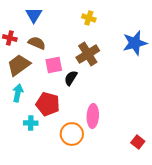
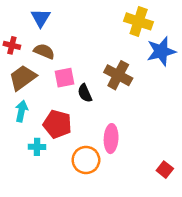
yellow cross: (89, 18) -> (139, 21), moved, size x1.6
brown cross: (88, 54) -> (118, 75), moved, turned -30
black semicircle: (71, 78) -> (85, 93), turned -56

